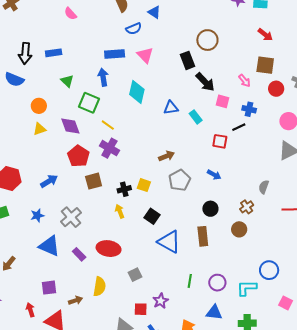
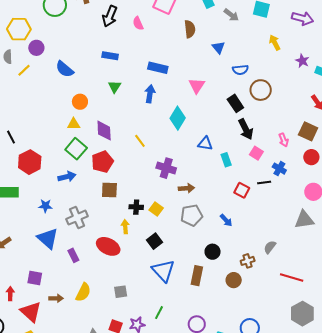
blue semicircle: (134, 29) -> (240, 70), moved
black arrow: (25, 53) -> (110, 16), moved
blue rectangle: (115, 54) -> (158, 68), moved
black rectangle: (187, 60) -> (235, 103), turned -30
green square: (89, 103) -> (76, 149), moved
purple cross: (109, 148) -> (166, 168), moved, turned -30
red ellipse: (109, 249) -> (108, 246), moved
green line: (190, 281) -> (159, 313), moved

